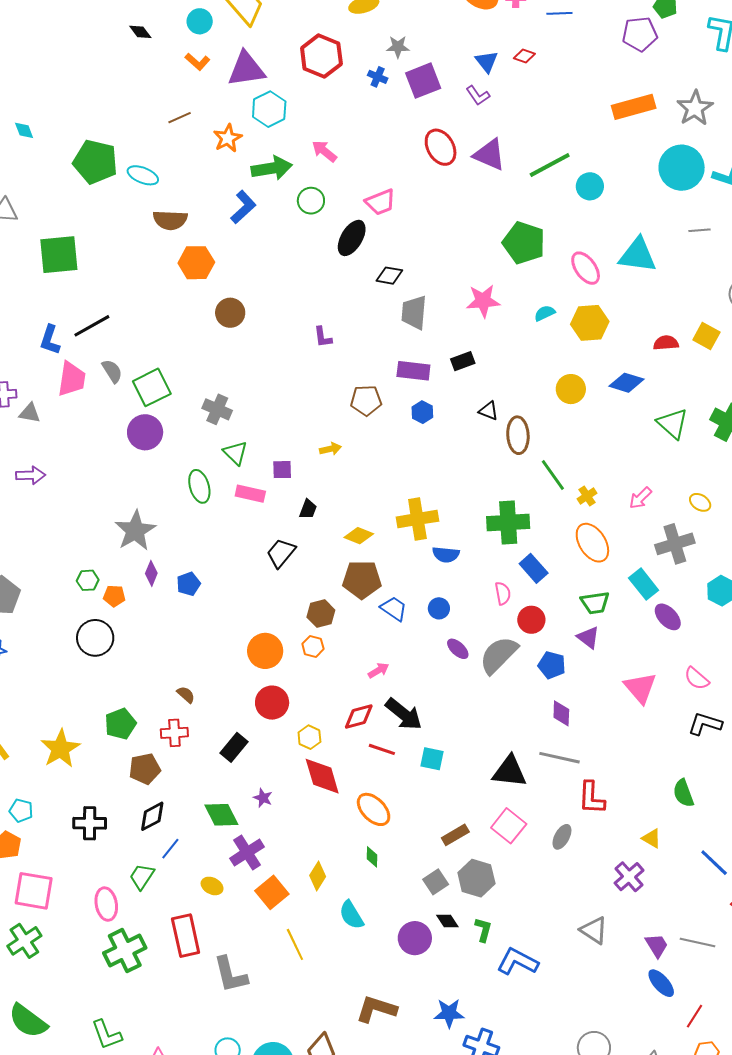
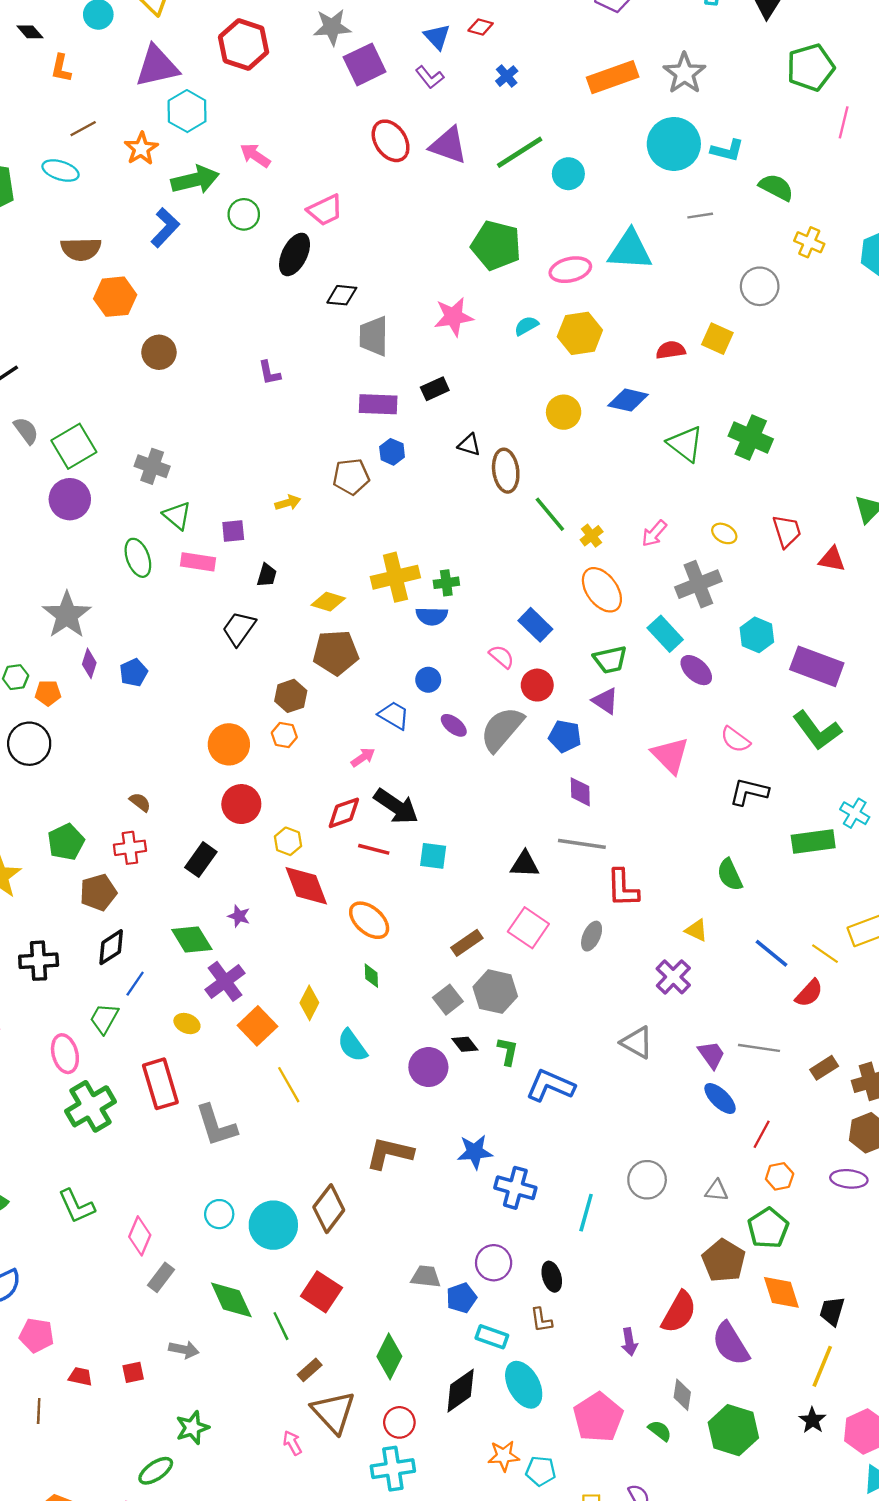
gray star: (398, 47) -> (332, 27), size x1.4
orange L-shape: (197, 62) -> (61, 68), moved, turned 65
blue cross: (378, 77) -> (507, 76), moved, turned 30
cyan ellipse: (143, 175) -> (61, 171), moved
pink ellipse: (586, 268) -> (570, 270), turned -64
brown pentagon: (366, 400) -> (351, 477), moved
green cross: (508, 523) -> (446, 583), moved, size x0.5
pink semicircle: (503, 593) -> (502, 657), turned -35
blue trapezoid: (394, 609) -> (394, 715), moved
black triangle: (510, 771) -> (525, 864), size x0.7

